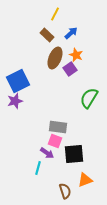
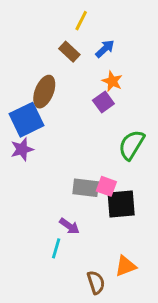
brown ellipse: (55, 58) -> (44, 92), moved
pink square: (55, 141) -> (106, 186), moved
black square: (74, 154) -> (121, 204), moved

